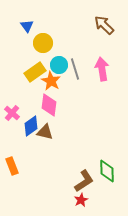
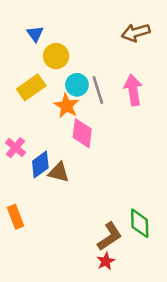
brown arrow: (104, 25) -> (136, 33), turned -60
yellow rectangle: (35, 72) -> (31, 87), moved
pink diamond: (49, 105) -> (82, 133), moved

